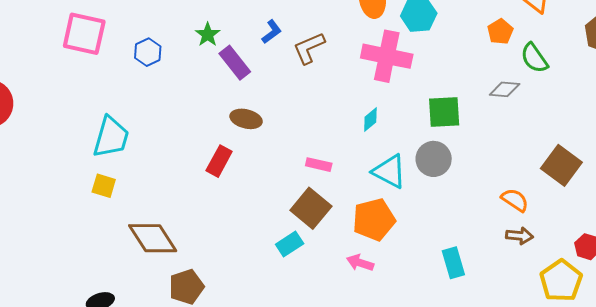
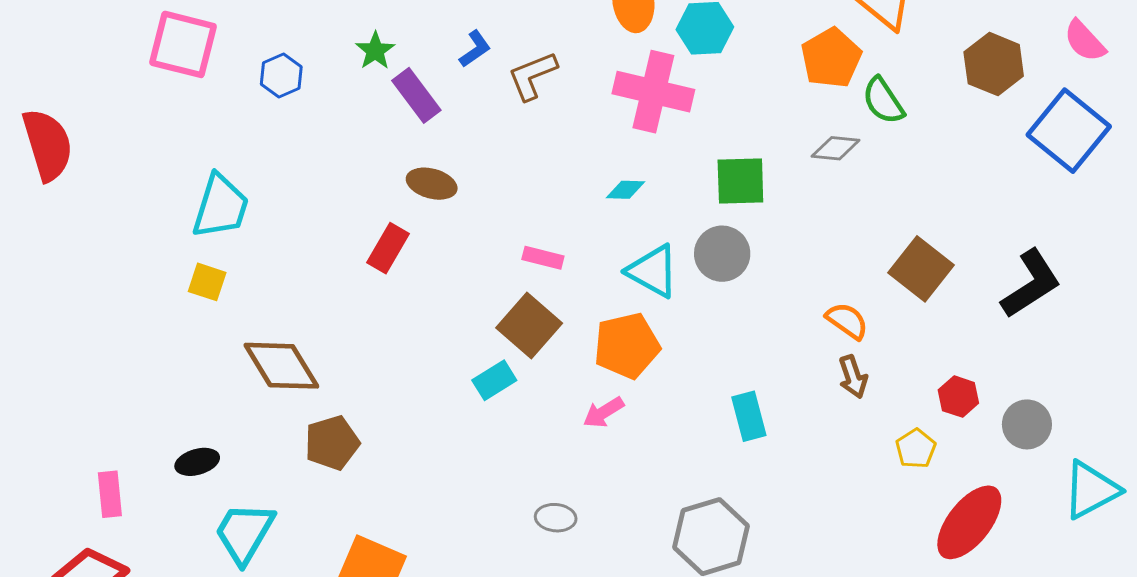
orange pentagon: (500, 32) -> (831, 58), size x1.5
cyan diamond: (370, 120) -> (625, 190), turned 40
brown arrow: (520, 236) -> (853, 377), turned 64
pink arrow: (360, 263) -> (604, 412), turned -52
yellow pentagon: (561, 281) -> (916, 449), size x0.6

